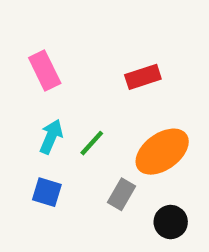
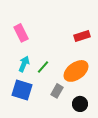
red rectangle: (143, 77) -> (82, 36), moved
blue square: (47, 192) -> (22, 90), size x1.5

